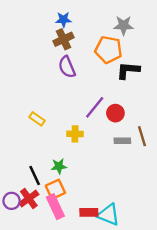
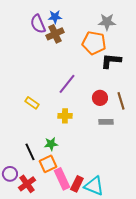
purple semicircle: (67, 67) -> (38, 24), moved
purple line: (95, 107) -> (67, 84), moved
brown line: (142, 136) -> (121, 101), moved
red cross: (29, 199) -> (27, 184), moved
pink rectangle: (55, 207) -> (62, 179), moved
red rectangle: (89, 212) -> (77, 184), turned -63

